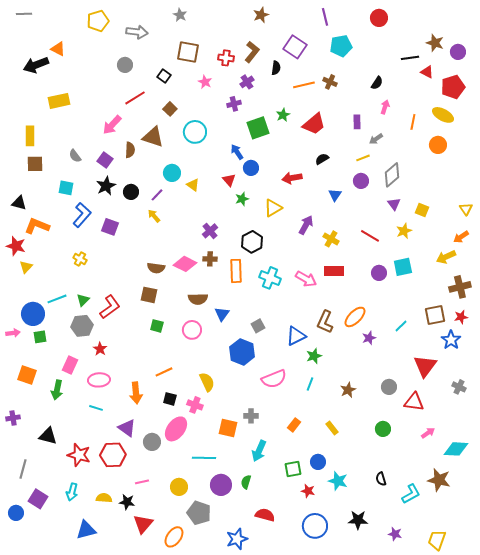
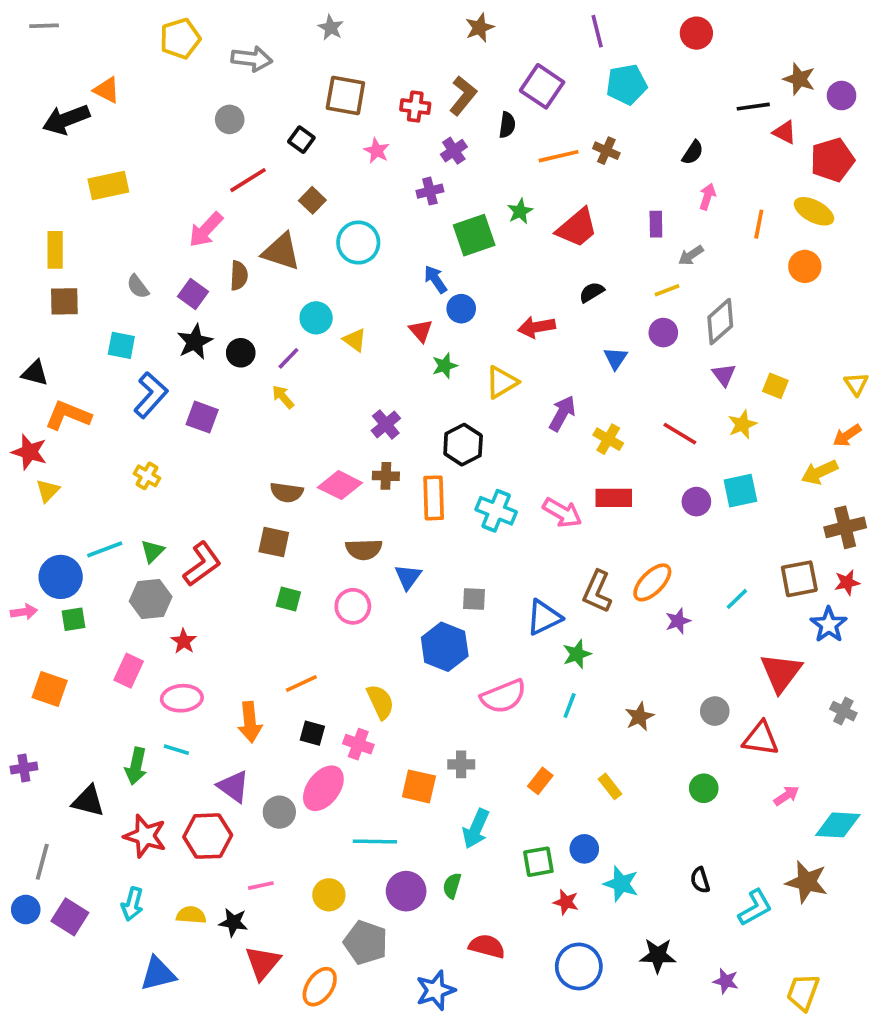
gray square: (258, 326) -> (474, 599), turned 32
green arrow: (57, 390) -> (136, 766), moved
blue circle: (16, 513) -> (26, 910), moved

